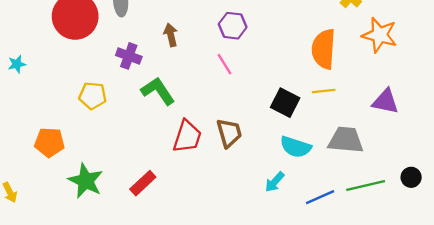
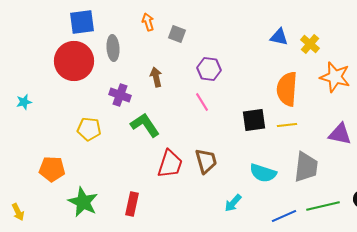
black square: (285, 103) -> (254, 120), moved, turned -35
gray trapezoid: (346, 140) -> (306, 167), turned 92
cyan arrow: (275, 182) -> (233, 203), moved
red rectangle: (143, 183) -> (132, 204), turned -35

